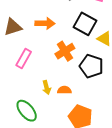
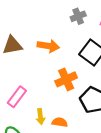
pink rectangle: (24, 59) -> (17, 97), moved

